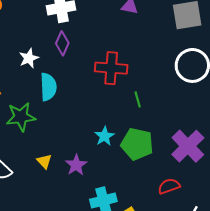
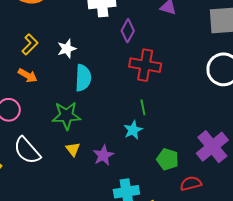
purple diamond: (62, 43) -> (128, 31), moved
green line: (138, 99) -> (143, 107), moved
green star: (21, 117) -> (66, 116), moved
green pentagon: (137, 144) -> (168, 159), moved, size x0.7

